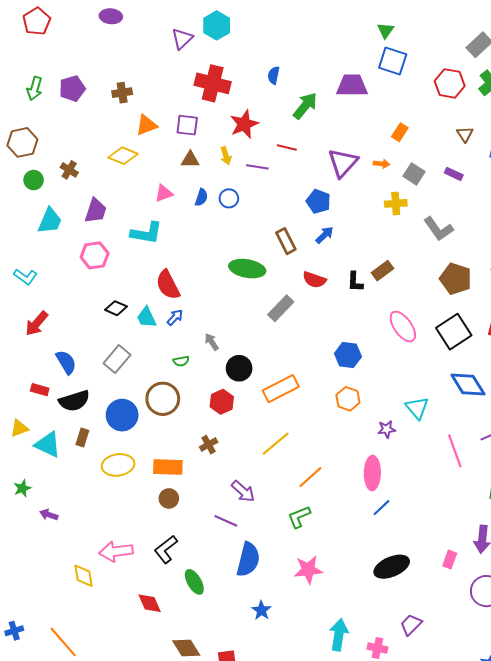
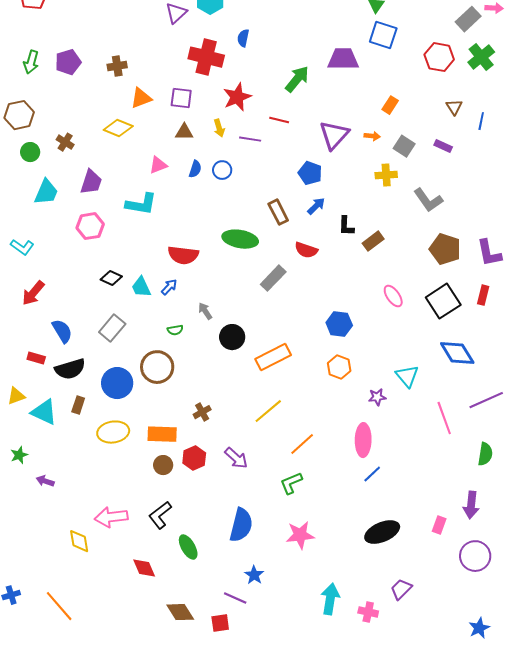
blue semicircle: (274, 75) -> (243, 38), moved
black L-shape: (355, 282) -> (346, 226), moved
red semicircle: (168, 285) -> (183, 255), moved, turned -56
pink ellipse: (403, 327) -> (393, 296), size x0.7
red hexagon: (222, 402) -> (194, 458), moved
purple line: (226, 521) -> (235, 598), moved

